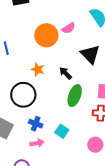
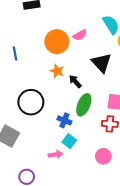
orange star: (38, 69) -> (57, 71), moved
blue cross: (36, 124) -> (64, 120), moved
pink arrow: (37, 143) -> (56, 154), moved

